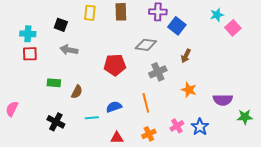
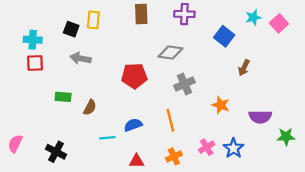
yellow rectangle: (90, 13) -> (93, 20), moved
blue square: (177, 26) -> (224, 36), moved
pink square: (233, 28) -> (279, 23), moved
brown arrow: (186, 56) -> (244, 68), moved
pink semicircle: (12, 109) -> (15, 144), moved
black cross: (56, 122) -> (56, 152), moved

